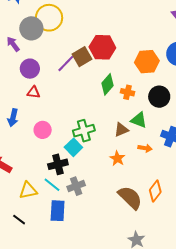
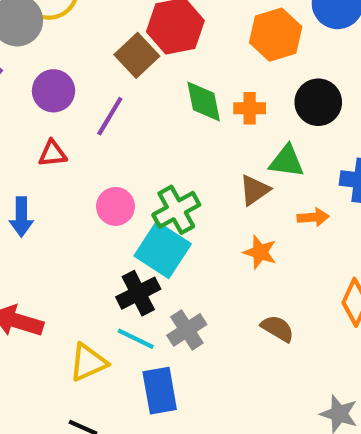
purple line: (66, 63) -> (110, 116), moved
purple circle: (30, 69) -> (54, 91), moved
green diamond: (107, 84) -> (204, 101), turned -40
pink circle: (43, 130) -> (116, 206), moved
cyan square: (73, 147) -> (163, 250), size x1.4
brown semicircle: (130, 198) -> (277, 328), moved, size x0.6

